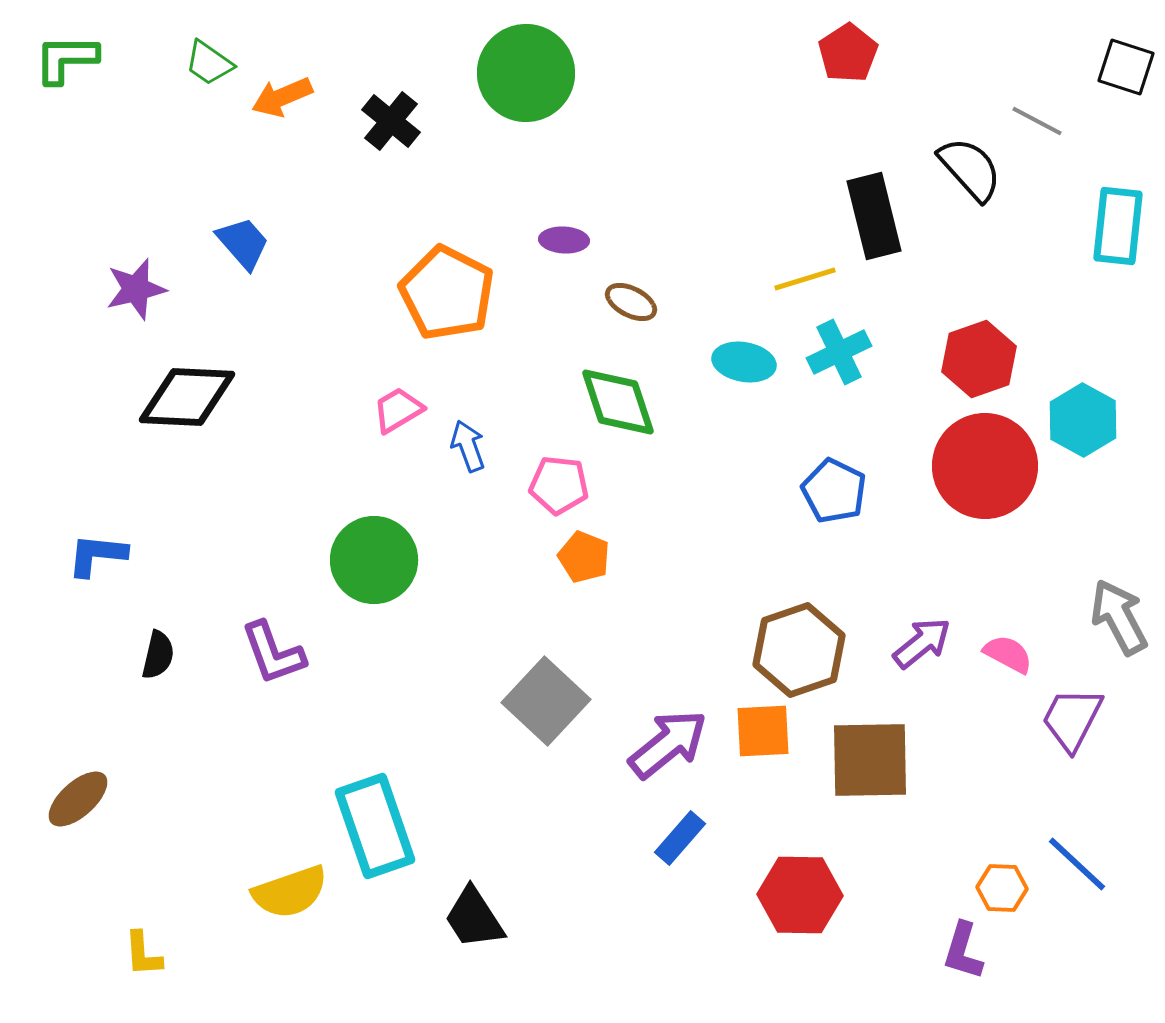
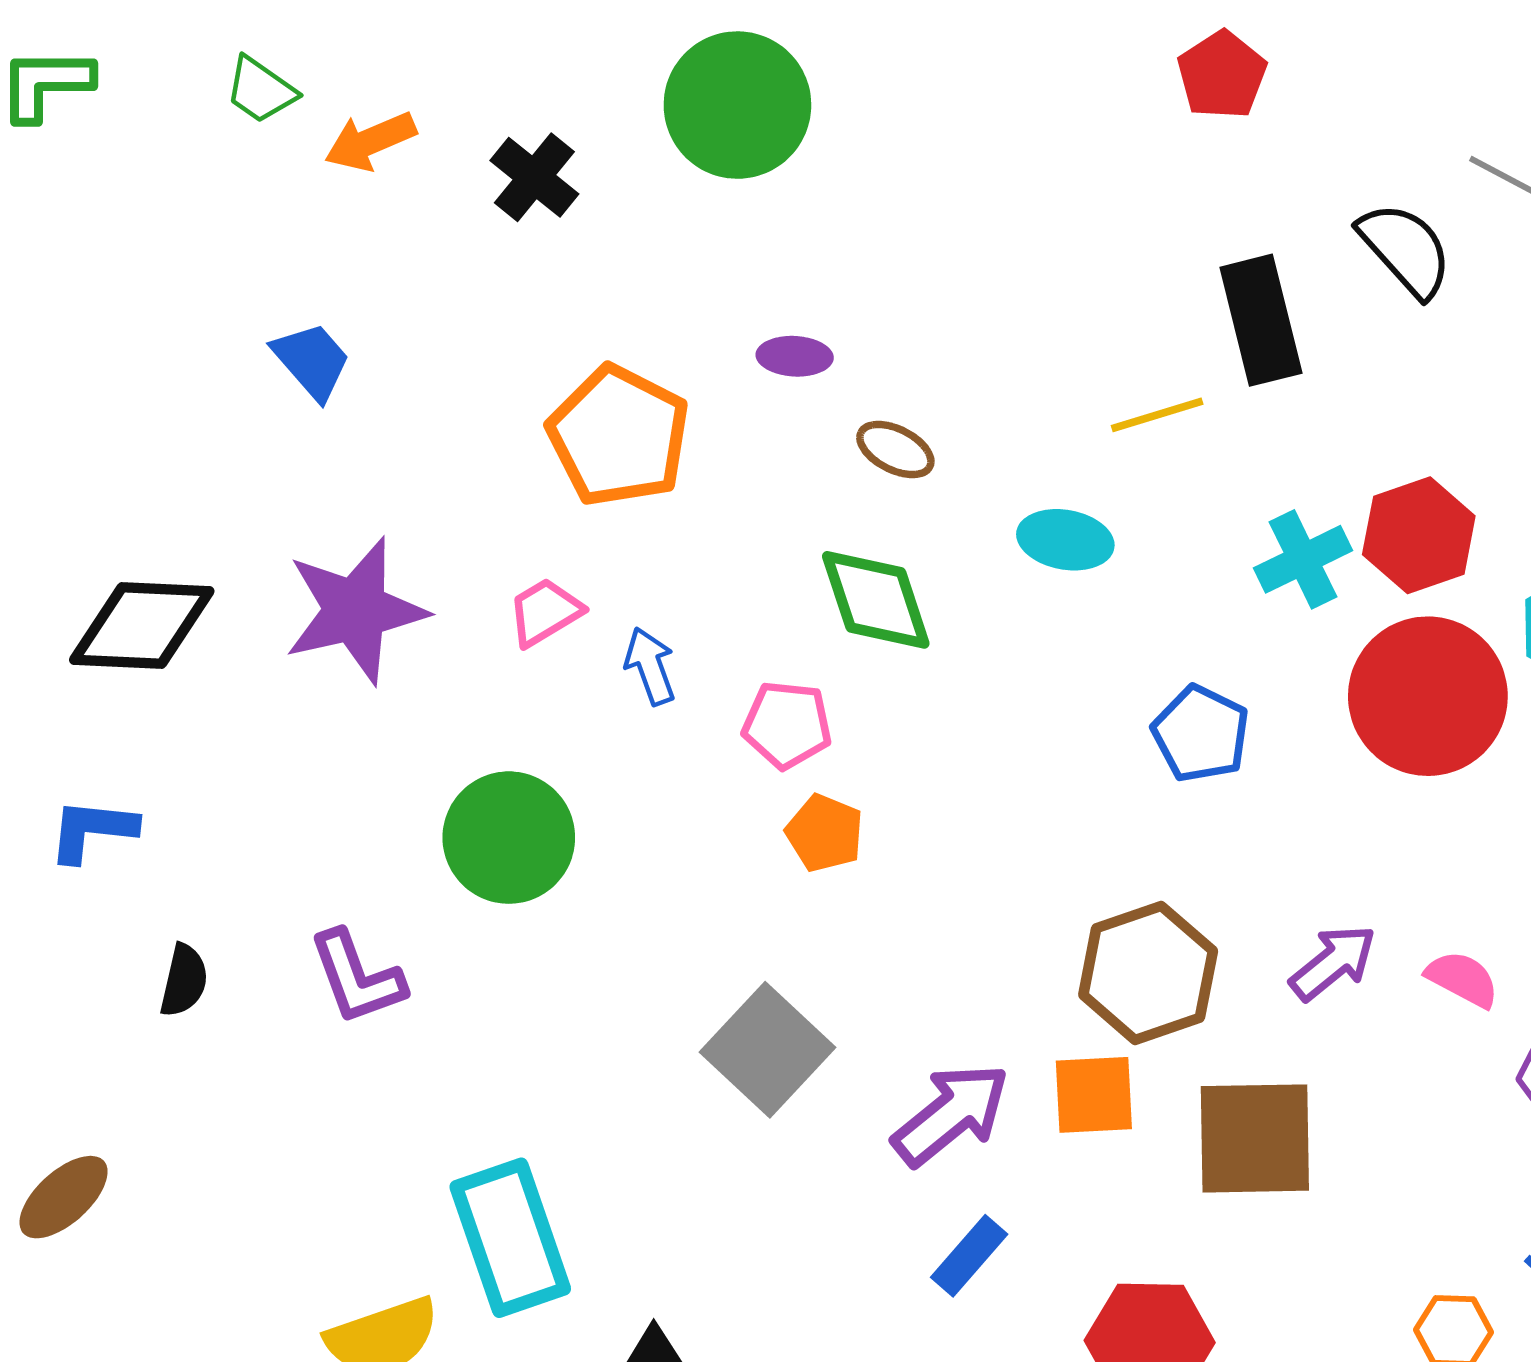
purple star: (136, 289) -> (355, 610), moved, size x1.6
cyan cross: (839, 352) -> (1303, 559), moved
black diamond: (187, 397) -> (142, 625), moved

